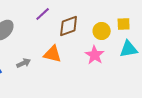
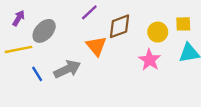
orange triangle: (53, 54) -> (96, 46), moved, turned 36
gray arrow: (24, 63) -> (67, 69), size x1.6

